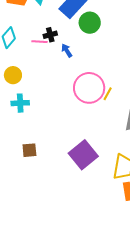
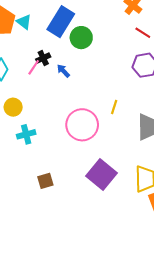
pink line: (39, 42) -> (34, 67), turned -49
pink circle: (89, 88) -> (82, 125), moved

